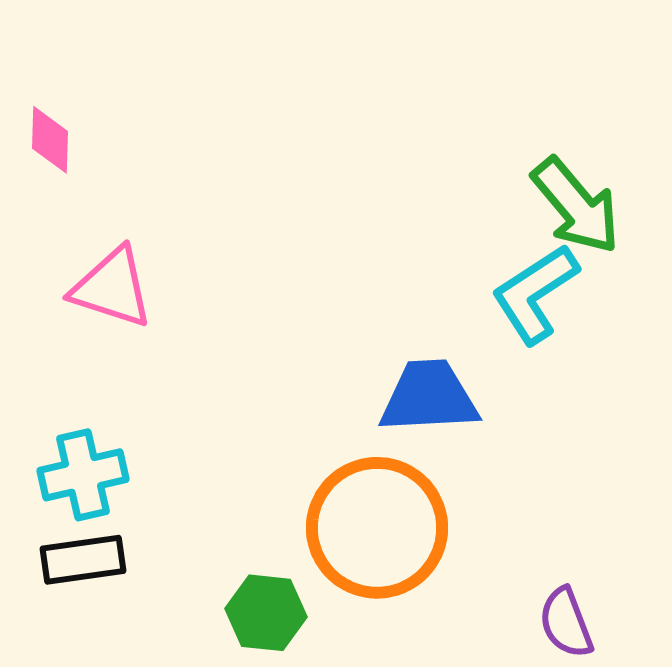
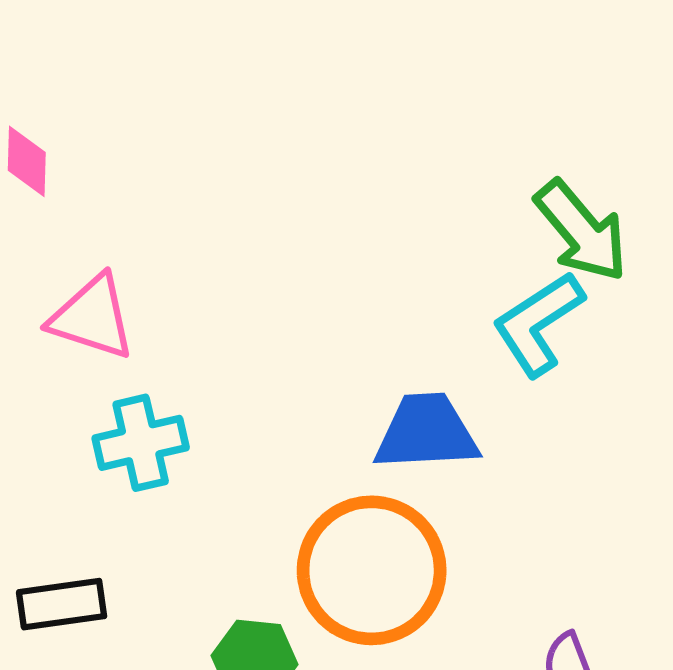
cyan cross: (83, 475) -> (141, 443), moved

